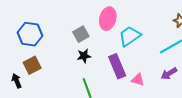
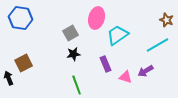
blue hexagon: (30, 34) -> (21, 18), moved
purple rectangle: (117, 66) -> (106, 64), size x0.7
purple arrow: (169, 74) -> (146, 71), moved

